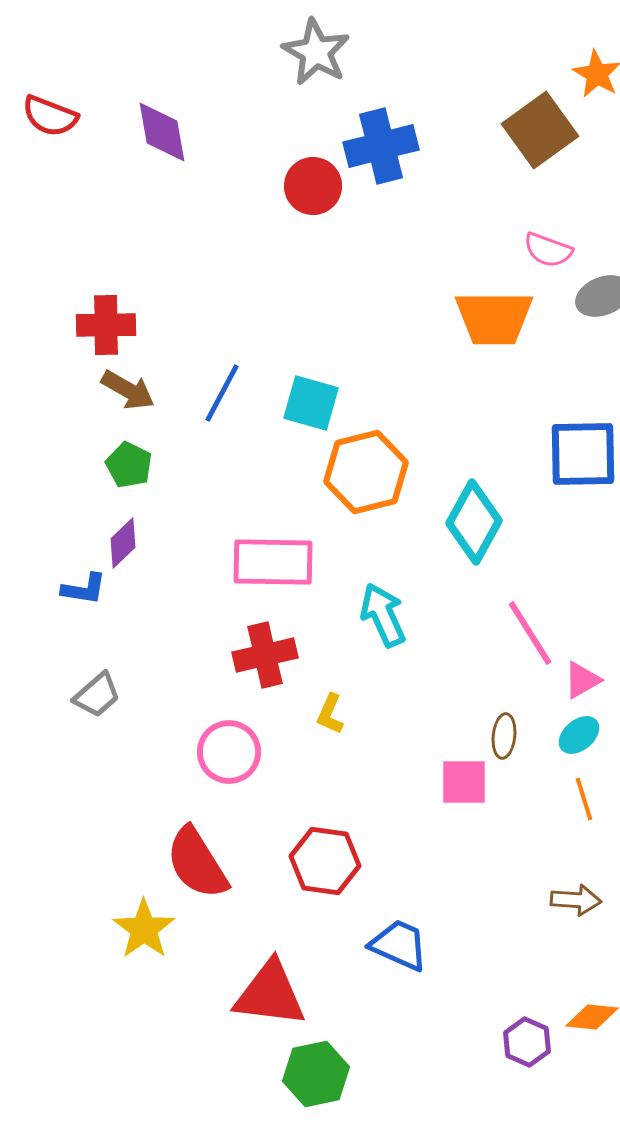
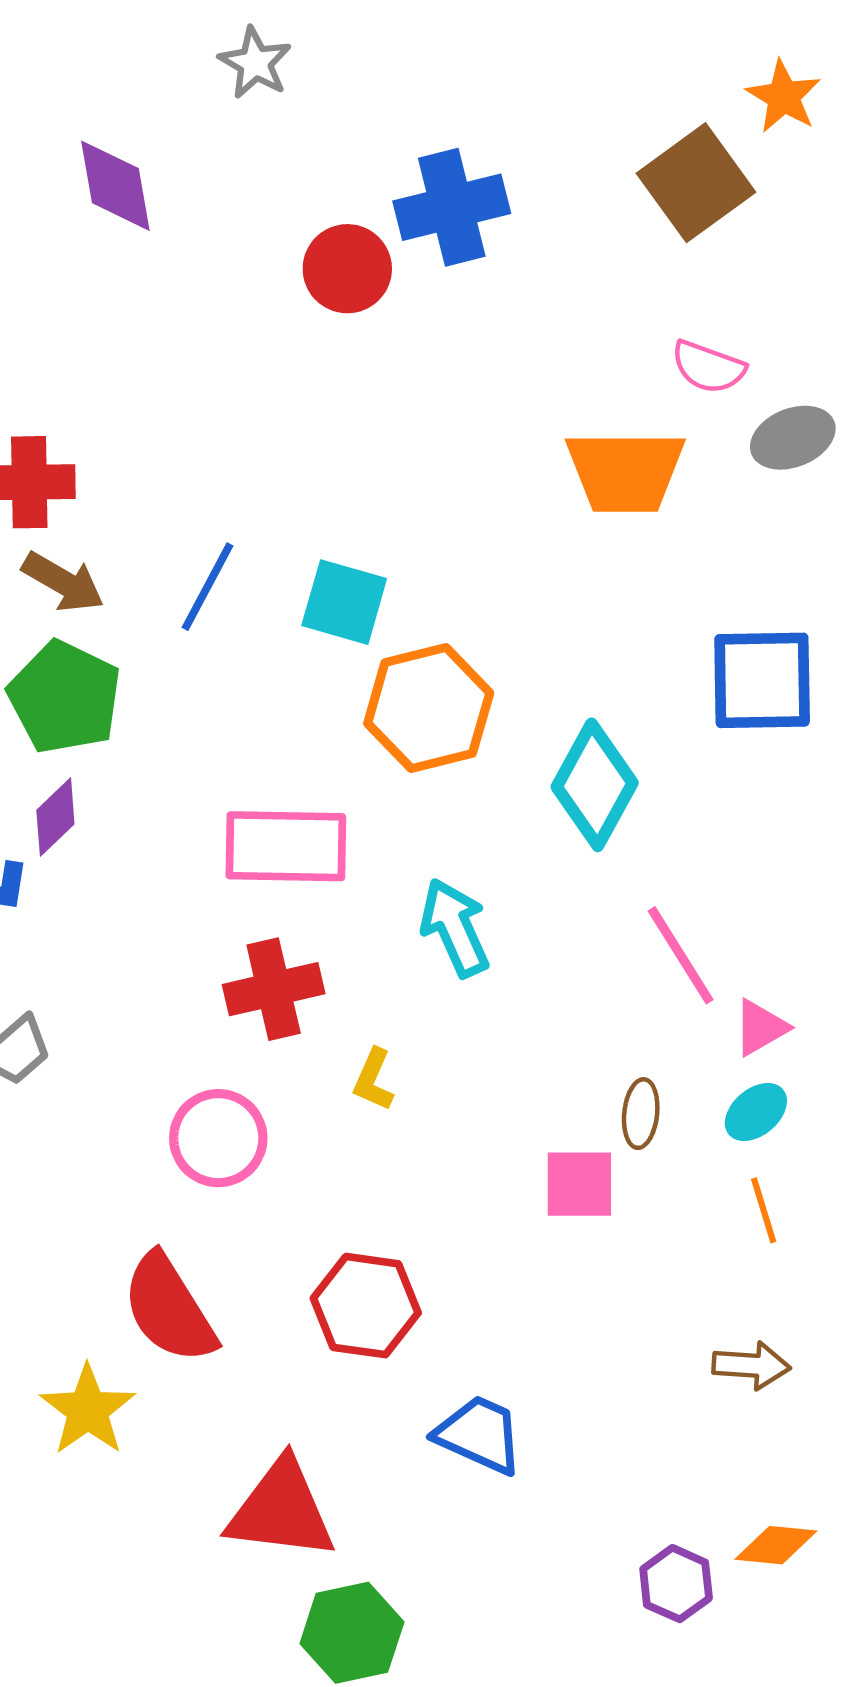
gray star: (316, 52) -> (255, 63), moved, size x0.7
green pentagon: (129, 465) -> (65, 697), size x1.6

